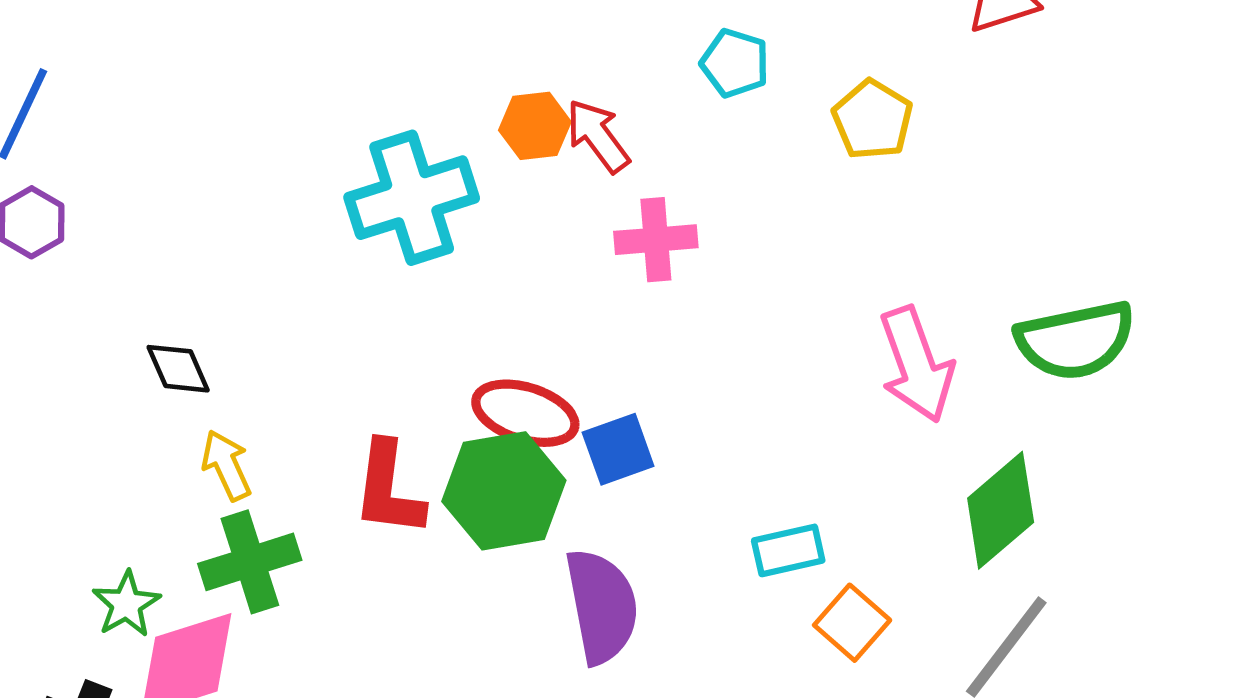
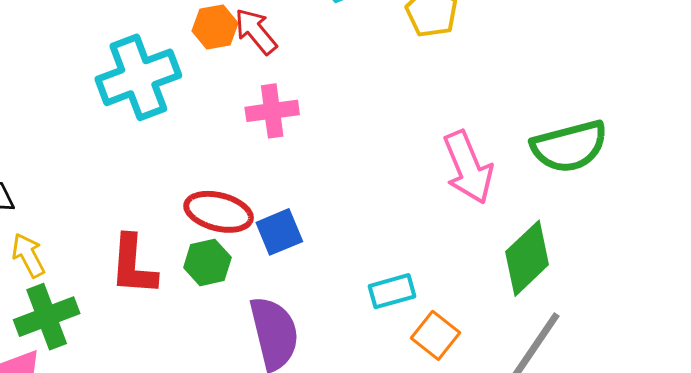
pink cross: (656, 240) -> (272, 111), moved
green hexagon: (504, 491) -> (207, 263), size x0.6

